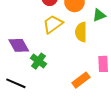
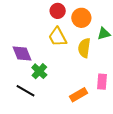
yellow trapezoid: (53, 24) -> (58, 37), turned -90
black line: (16, 83) -> (26, 91), moved

